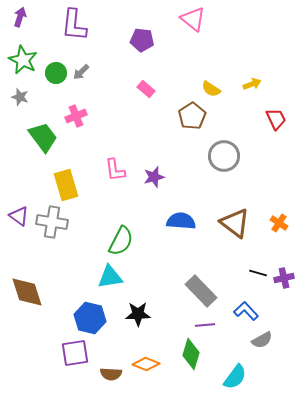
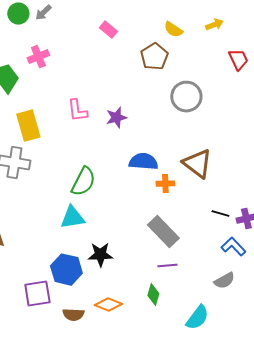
orange cross: (279, 223) -> (165, 184), moved, turned -36
blue L-shape: (246, 311) -> (233, 247), moved
blue hexagon: (90, 318) -> (66, 270), moved
green diamond: (191, 354) -> (153, 295), size x0.7

